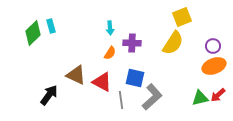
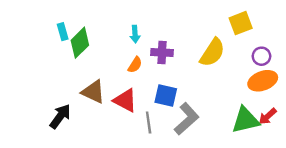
yellow square: (182, 17) -> (241, 23), moved
green diamond: (33, 33) -> (80, 43), moved
green triangle: (200, 98) -> (246, 120), size x1.4

